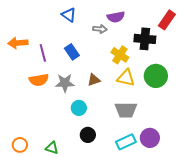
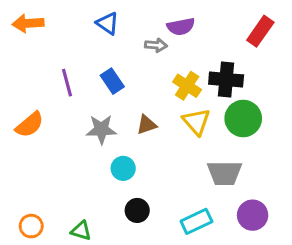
black cross: (145, 39) -> (226, 80), moved
orange arrow: (18, 43) -> (28, 23), moved
yellow triangle: (126, 78) -> (196, 122), turned 36
orange semicircle: (39, 80) -> (30, 125), moved, turned -30
gray trapezoid: (126, 110) -> (224, 173), moved
purple circle: (150, 138) -> (253, 215), moved

